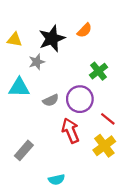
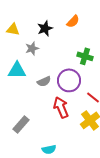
black star: (52, 38) -> (45, 28), size x0.7
green cross: (99, 71) -> (85, 56), turned -35

